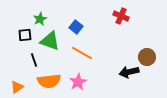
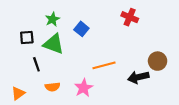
green star: (40, 19) -> (53, 19), moved
orange line: (82, 53) -> (104, 65), moved, turned -45
orange semicircle: (49, 81) -> (53, 87), size x0.6

